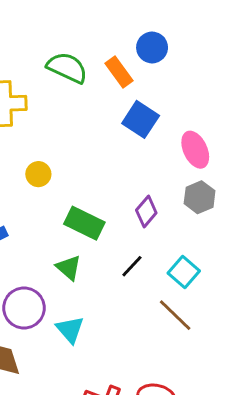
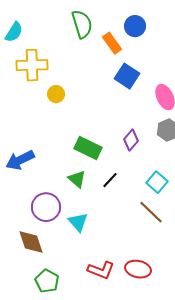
green semicircle: (67, 68) -> (82, 24), moved, turned 48
yellow circle: (38, 174) -> (56, 94), moved
black line: (132, 266) -> (110, 180), moved

